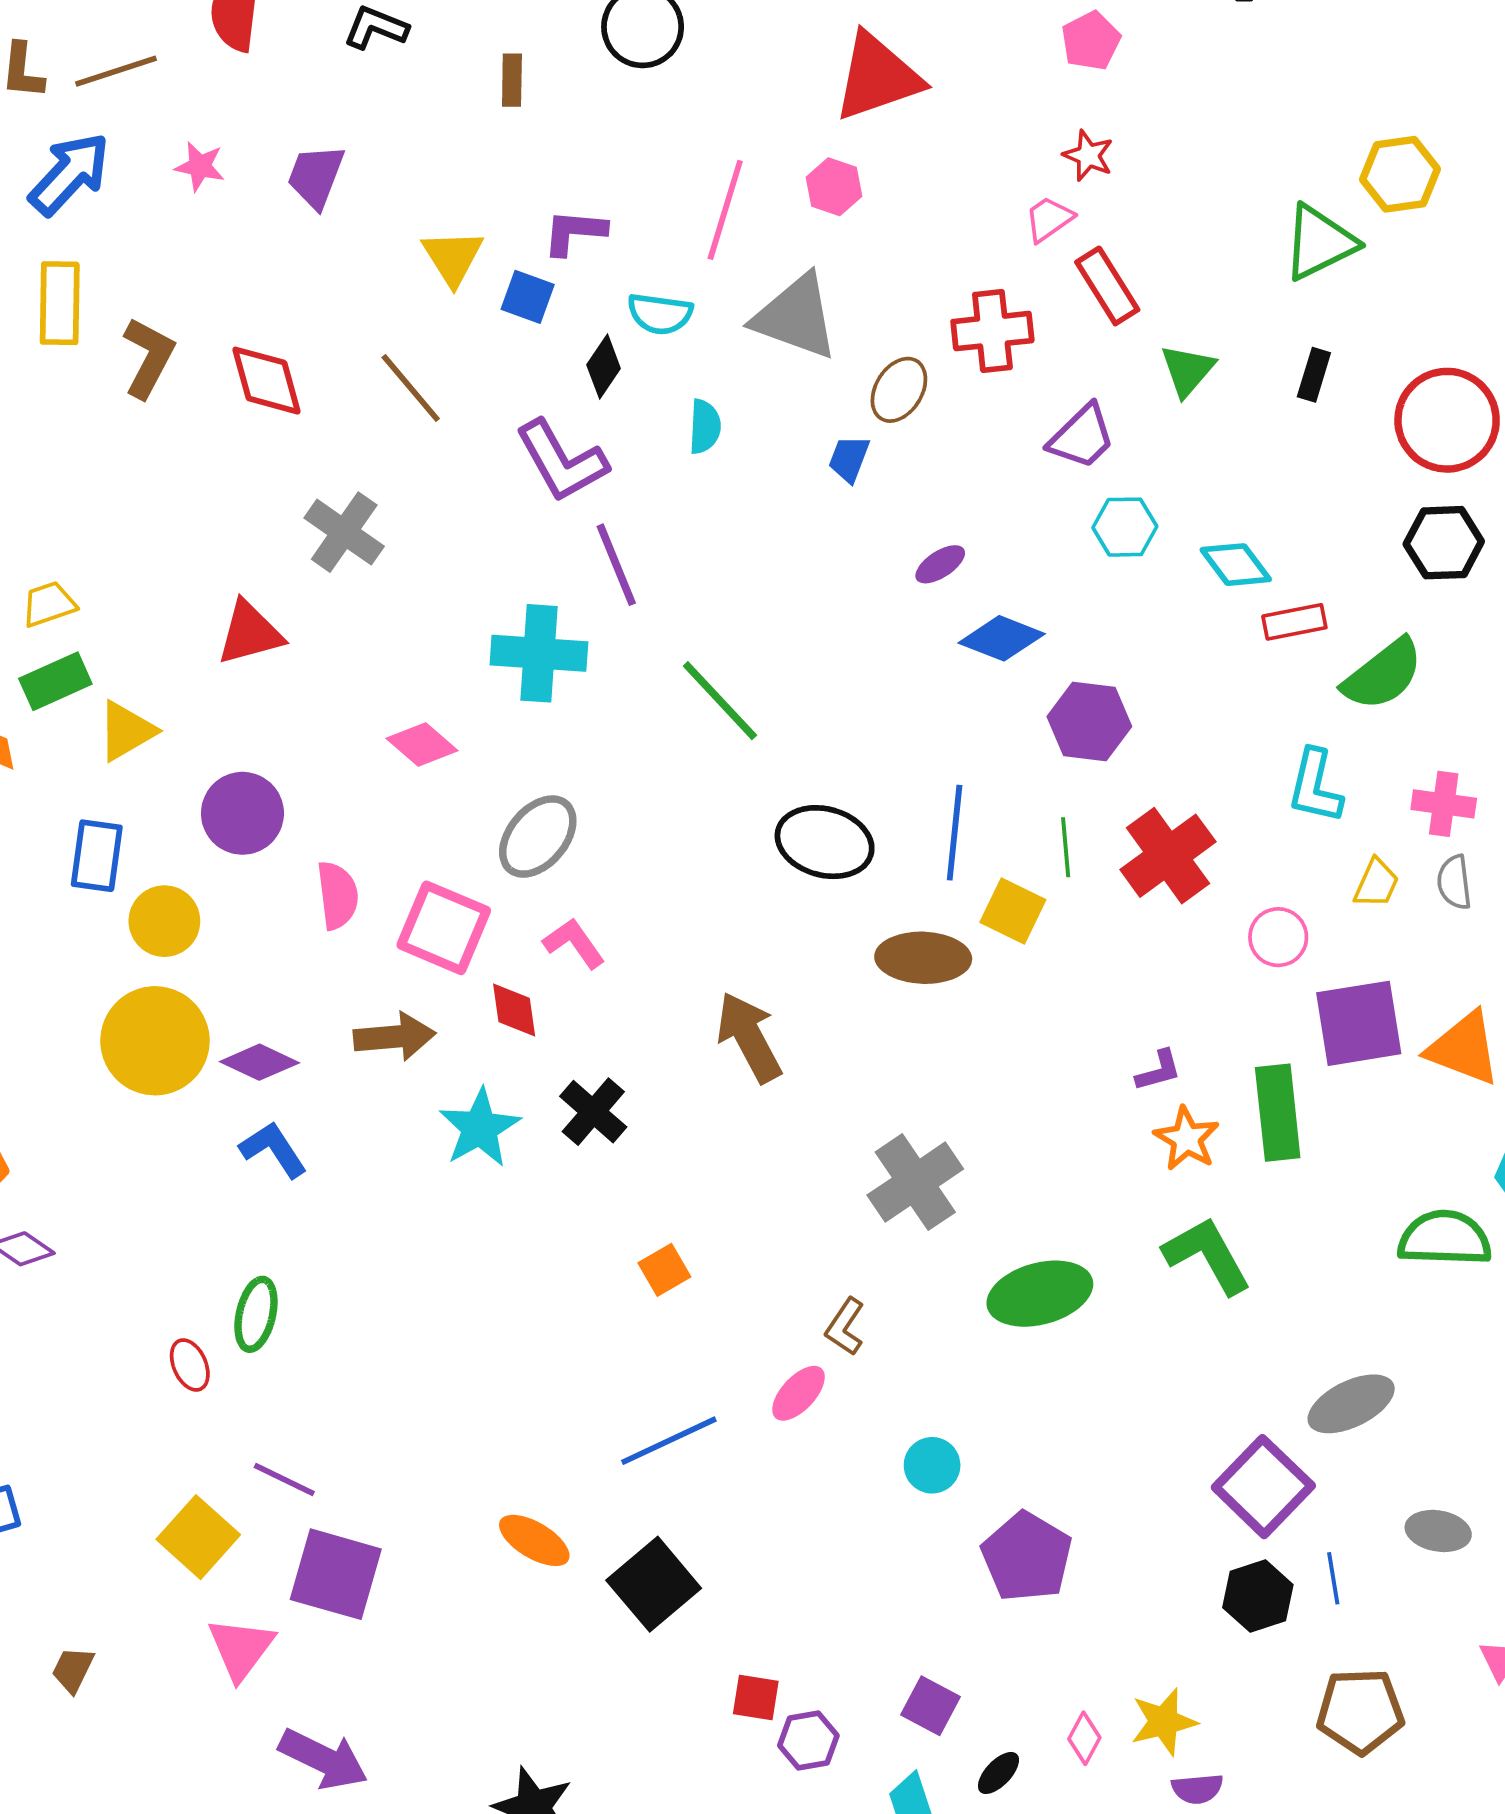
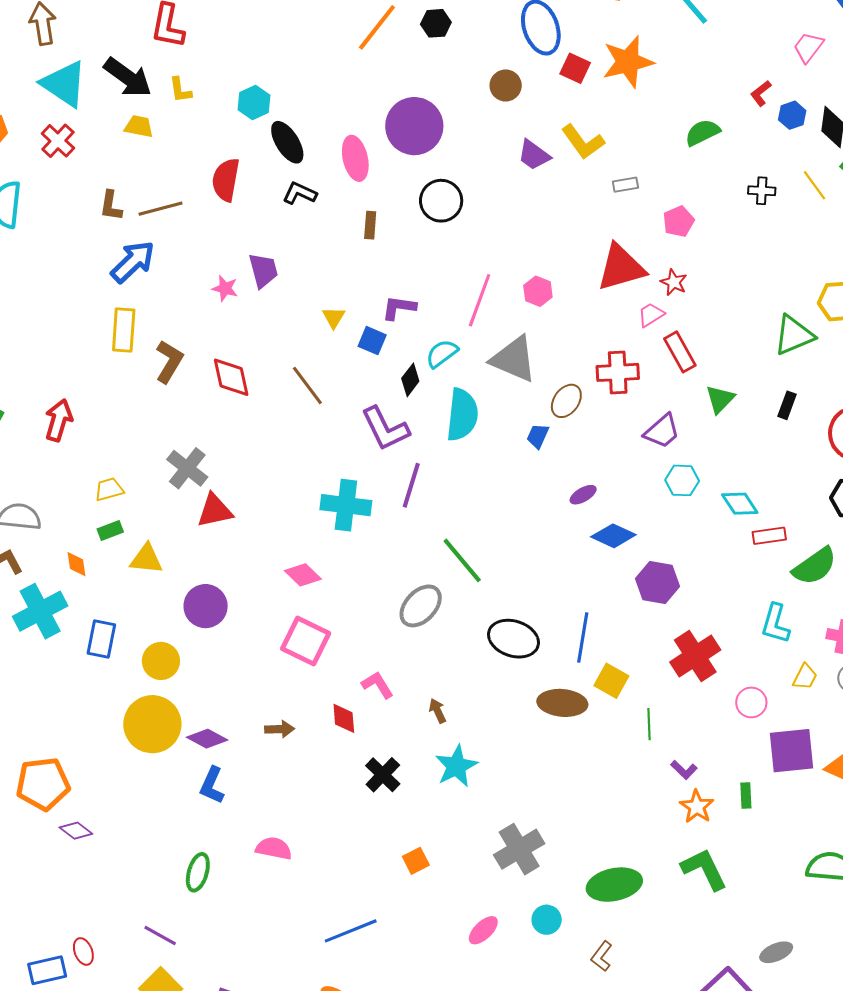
red triangle: (877, 77) -> (621, 268), moved
pink star: (200, 166) -> (225, 288), moved
purple trapezoid: (316, 176) -> (263, 270), turned 141
yellow triangle: (453, 257) -> (334, 317), size x0.7
cyan semicircle: (660, 314) -> (442, 353), turned 132
cyan semicircle: (705, 427) -> (462, 415), size x1.8
gray cross: (344, 532) -> (187, 468), moved
purple line: (616, 565) -> (411, 485), turned 36
cyan cross: (539, 653) -> (346, 505), moved
green rectangle: (55, 681) -> (110, 530), size x0.7
yellow triangle: (126, 731) -> (146, 559), turned 33
gray ellipse: (538, 837) -> (421, 606), moved
green line: (1066, 847) -> (649, 724), moved
blue rectangle: (97, 856) -> (101, 639), moved
pink semicircle: (338, 895) -> (274, 848), moved, turned -75
pink square: (444, 928) -> (306, 641), moved
brown arrow: (395, 1037) -> (280, 729), size x0.7
brown arrow: (749, 1037) -> (438, 711), moved, size x0.5
purple L-shape: (1159, 1071) -> (684, 770), turned 56
green rectangle: (1278, 1113) -> (746, 796), size x0.5
cyan star: (480, 1128) -> (456, 766), moved
blue L-shape: (273, 1150) -> (212, 785), turned -126
gray cross: (915, 1182) -> (519, 849), moved
brown L-shape: (845, 1327) -> (602, 956), moved
red ellipse: (190, 1365) -> (83, 951), moved
gray ellipse: (1351, 1404) -> (776, 952), size x0.7
blue line: (669, 1441) -> (351, 931), moved
cyan circle: (932, 1465) -> (547, 920), moved
purple line: (284, 1479) -> (160, 935), moved

